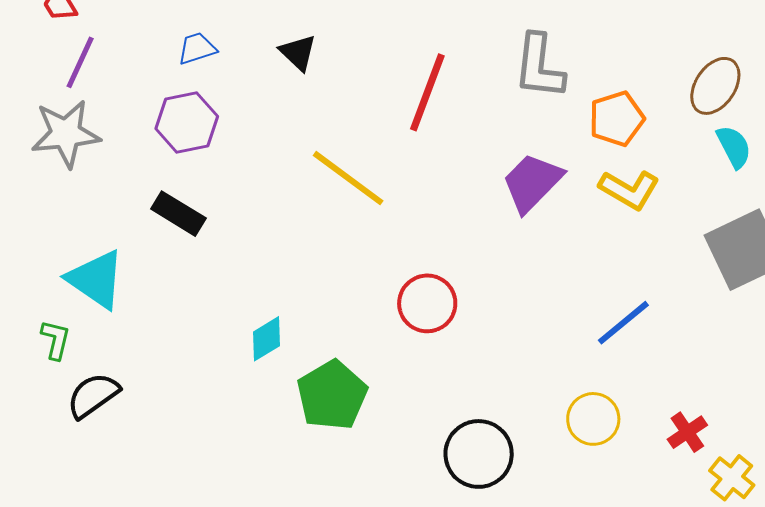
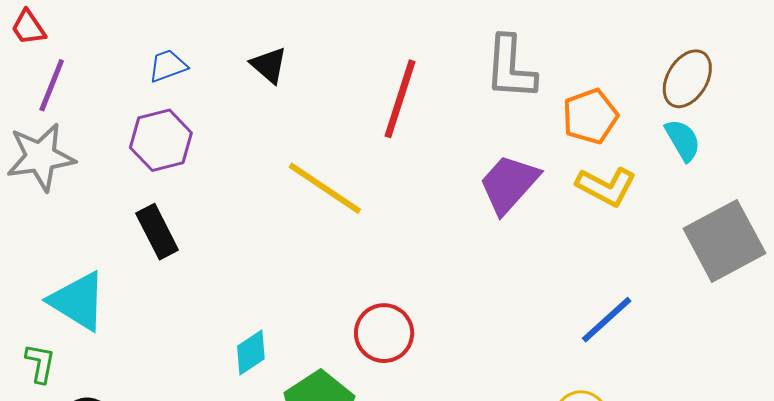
cyan semicircle: (734, 147) -> (683, 140), moved
black rectangle: (178, 214) -> (157, 232), turned 34
red circle: (427, 303) -> (384, 333), moved

